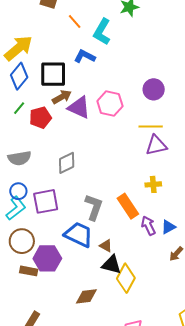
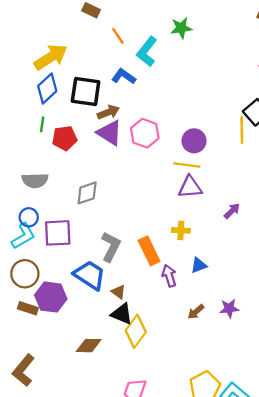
purple circle: (154, 89) -> (194, 141), moved
brown arrow: (62, 97) -> (108, 112), moved
green line: (19, 108) -> (42, 124), turned -40
blue triangle: (168, 227) -> (199, 265), moved

